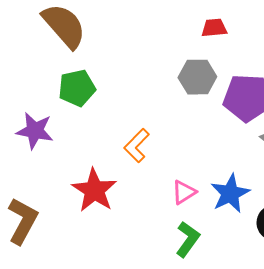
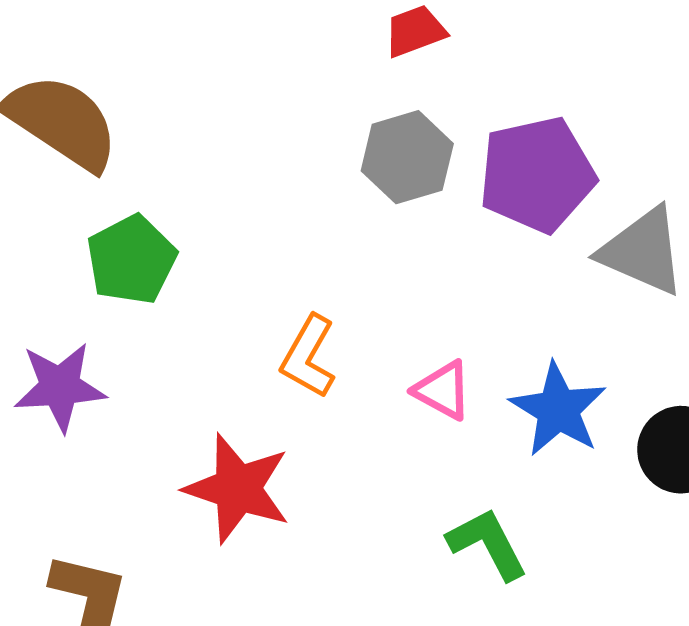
pink triangle: (184, 192) -> (443, 390), moved, turned -44
green L-shape: (188, 239) -> (488, 544), turned -48

